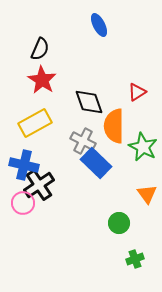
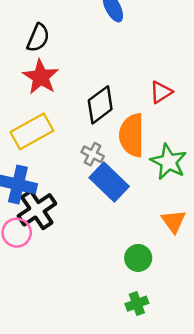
black diamond: (89, 102) -> (100, 105), turned 72
gray cross: (83, 141) -> (93, 154), size x0.7
green cross: (135, 259) -> (137, 304), moved

